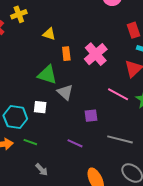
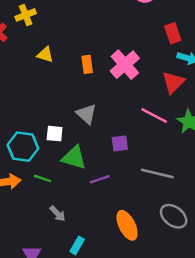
yellow triangle: (49, 34) -> (45, 55), moved
green triangle: (47, 75) -> (74, 158), moved
purple line: (75, 143) -> (100, 179), turned -42

